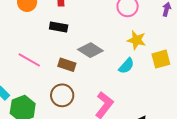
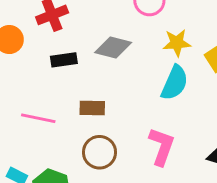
gray diamond: (90, 50) -> (113, 47), moved
cyan semicircle: (126, 66) -> (175, 83), size x1.4

